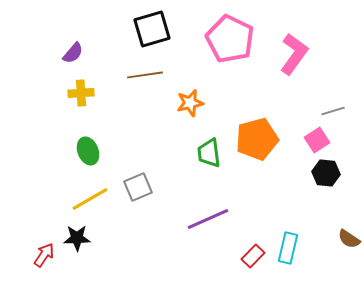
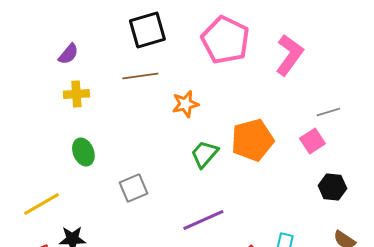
green trapezoid: (209, 153) -> (204, 154), turned 48
black hexagon: (326, 173) -> (332, 187), moved
yellow line: (90, 199) -> (41, 204), moved

